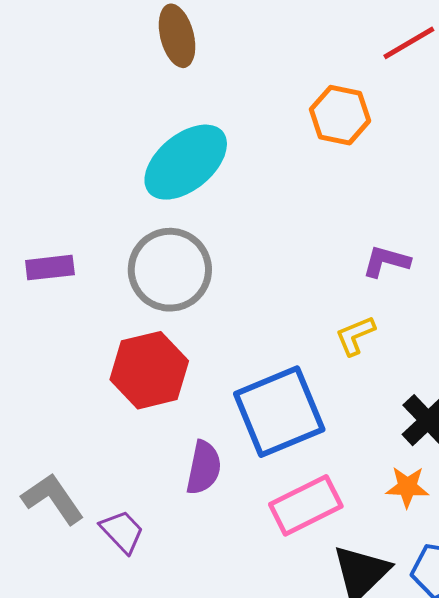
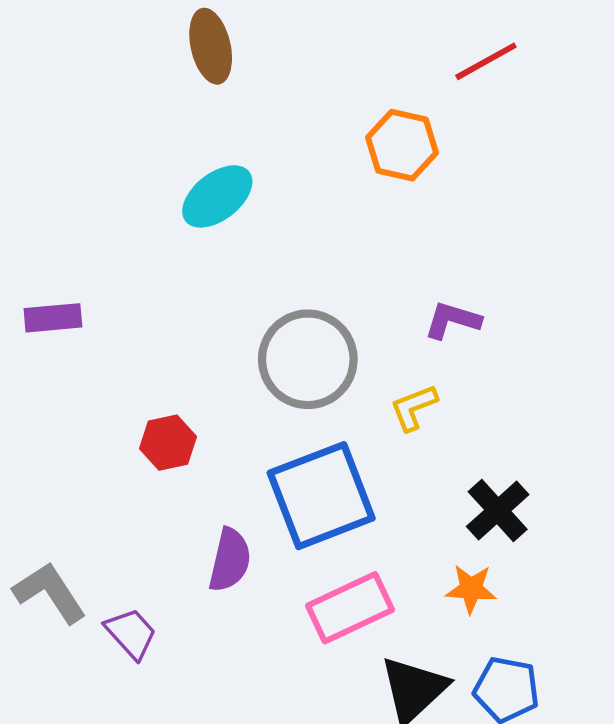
cyan ellipse: (186, 162) -> (217, 196), size x0.7
gray circle: (170, 270) -> (308, 359), moved
red hexagon: (149, 370) -> (168, 443), size x0.6

